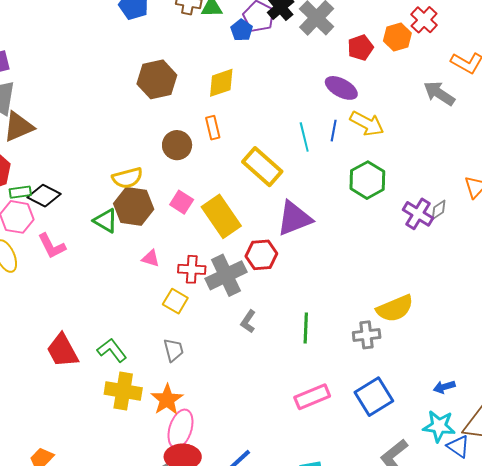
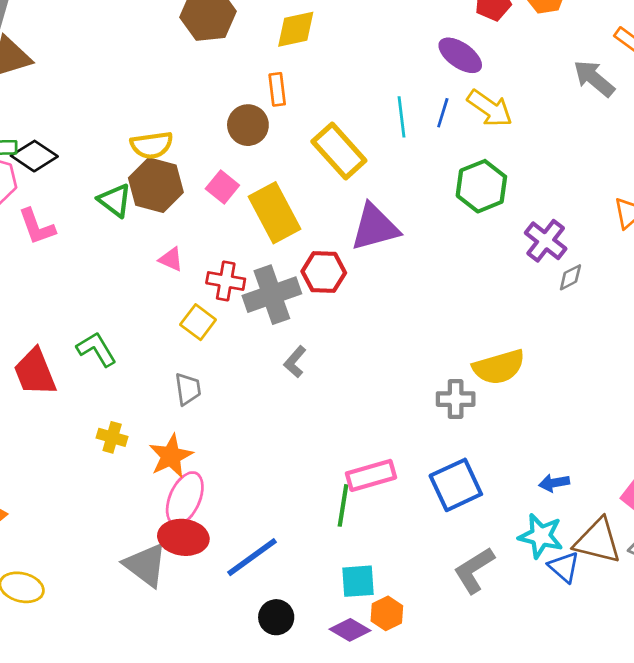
brown circle: (177, 145) -> (248, 125), moved
gray diamond: (439, 210) -> (570, 277), moved
green line: (306, 328) -> (343, 505), moved
green L-shape: (112, 350) -> (96, 349), moved
yellow cross: (123, 391) -> (112, 437), size x0.6

